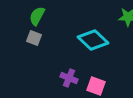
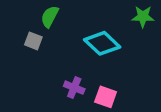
green semicircle: (37, 16) -> (50, 17), moved

